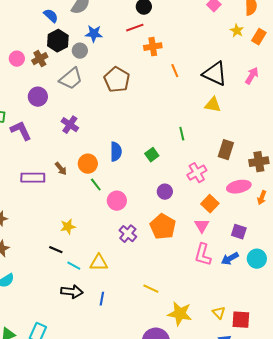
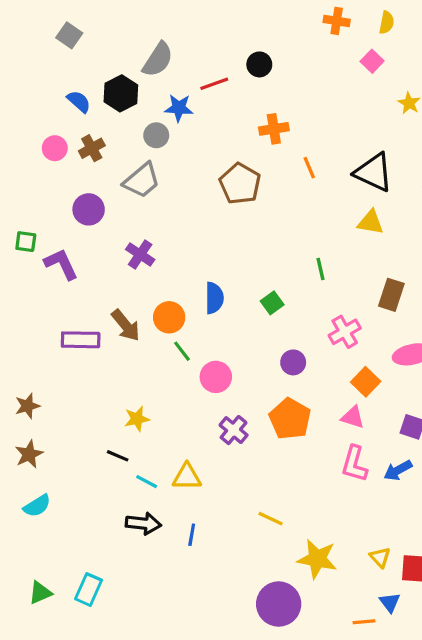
blue semicircle: (51, 16) -> (79, 101), moved
red line: (135, 28) -> (214, 84), moved
black hexagon: (58, 41) -> (121, 93), moved
brown pentagon: (117, 80) -> (240, 184), moved
brown arrow: (61, 169) -> (126, 325), size x1.5
pink triangle: (202, 226) -> (353, 417), turned -42

